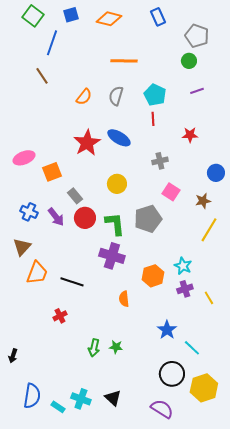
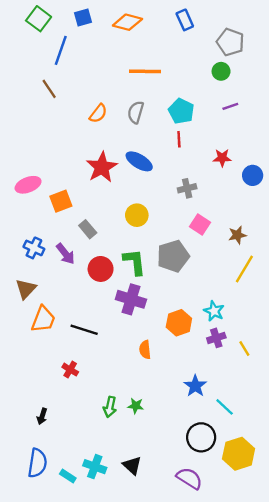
blue circle: (216, 173) -> (253, 175), moved
red circle: (85, 218) -> (101, 269), moved
red cross: (60, 316) -> (70, 370), turned -32
black arrow: (13, 356) -> (42, 416), moved

